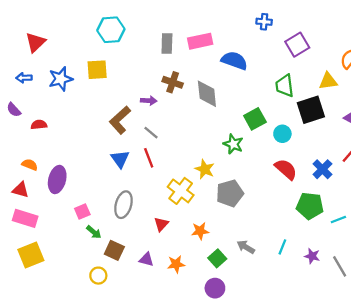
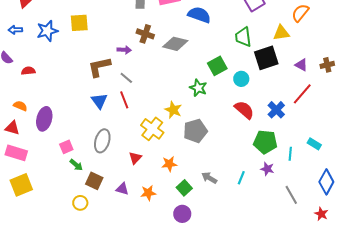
gray diamond: (207, 94) -> (175, 44), turned -70
brown L-shape: (120, 120) -> (99, 67), turned 30
cyan line: (338, 220) -> (290, 154), turned -64
purple star: (312, 256) -> (267, 169), moved

